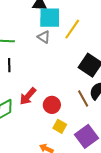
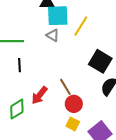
brown line: (83, 98) -> (65, 87), moved
red circle: (52, 105) -> (74, 104), moved

